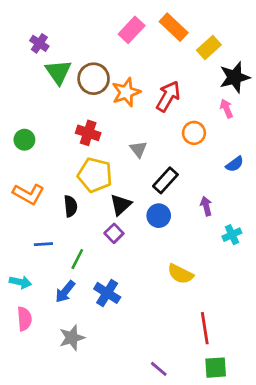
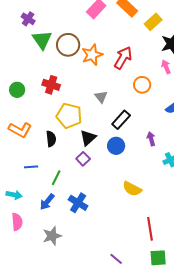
red cross: (88, 133) -> (51, 85), moved

